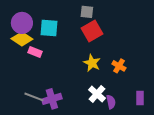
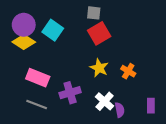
cyan square: (49, 28) -> (53, 30), turned 30
pink rectangle: (35, 52) -> (38, 78), moved, size x1.5
purple cross: (52, 99) -> (70, 93), moved

